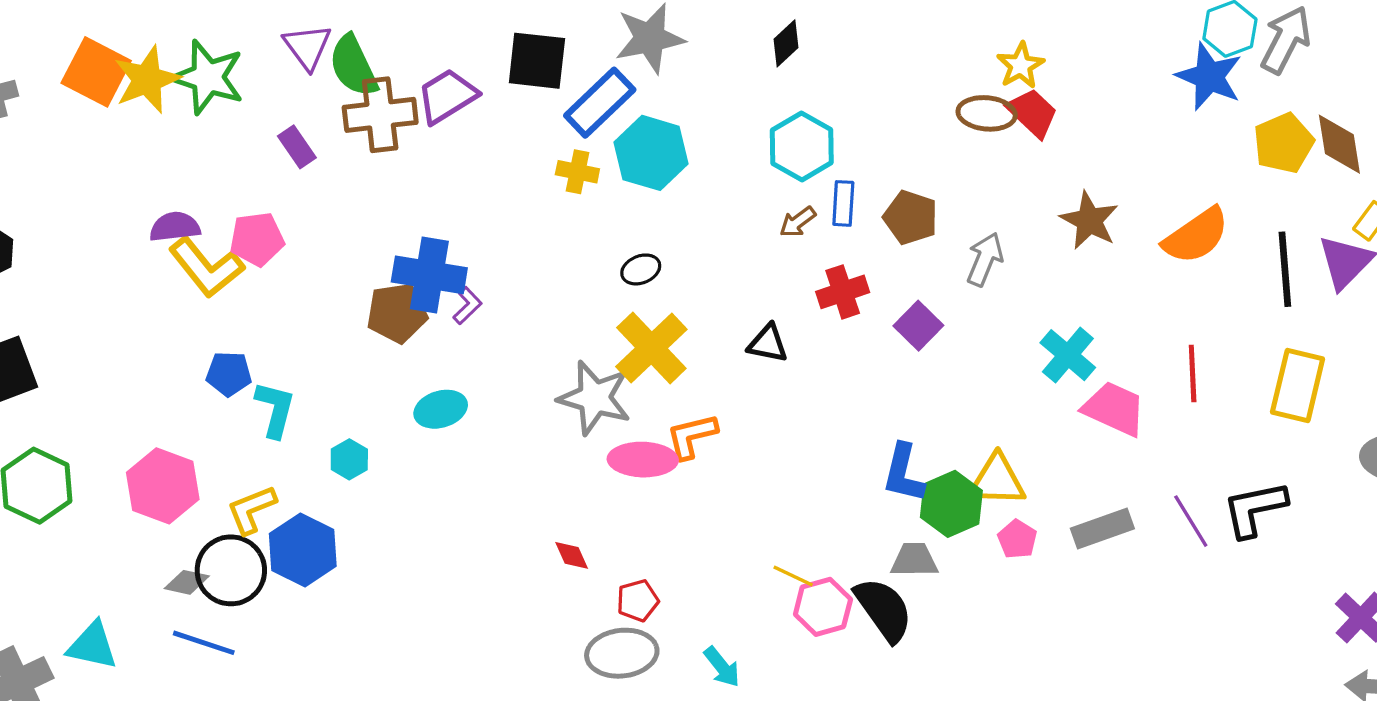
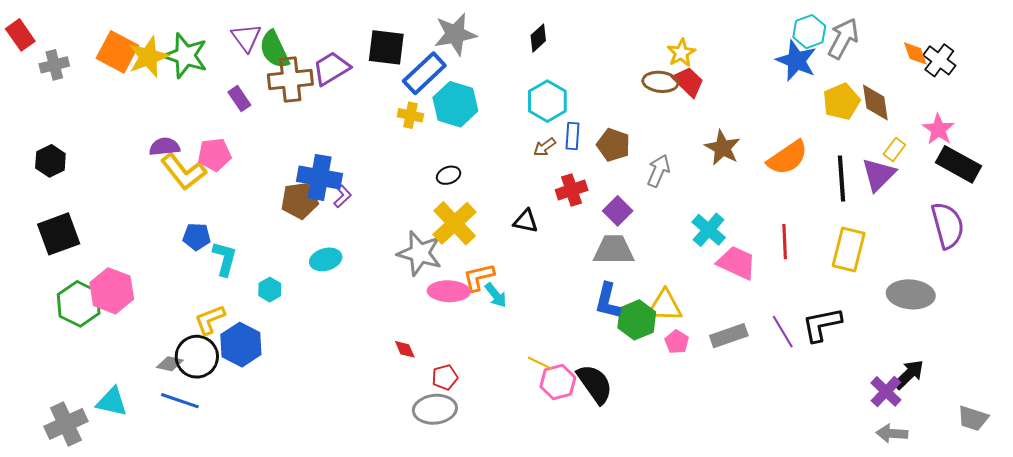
pink hexagon: (163, 486) -> (112, 291), moved
gray trapezoid: (914, 560) -> (614, 250), moved, size x1.4
cyan arrow: (722, 667) -> (496, 295), moved

